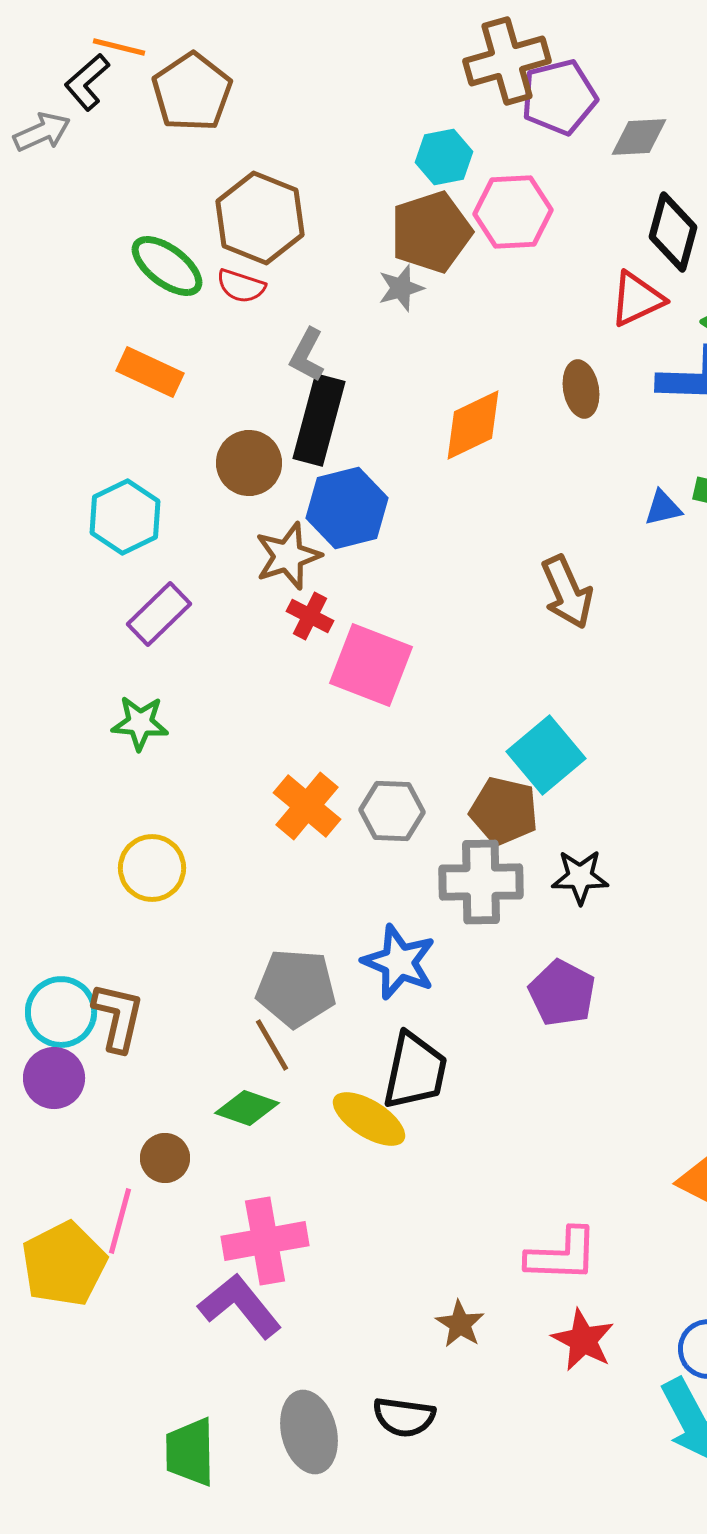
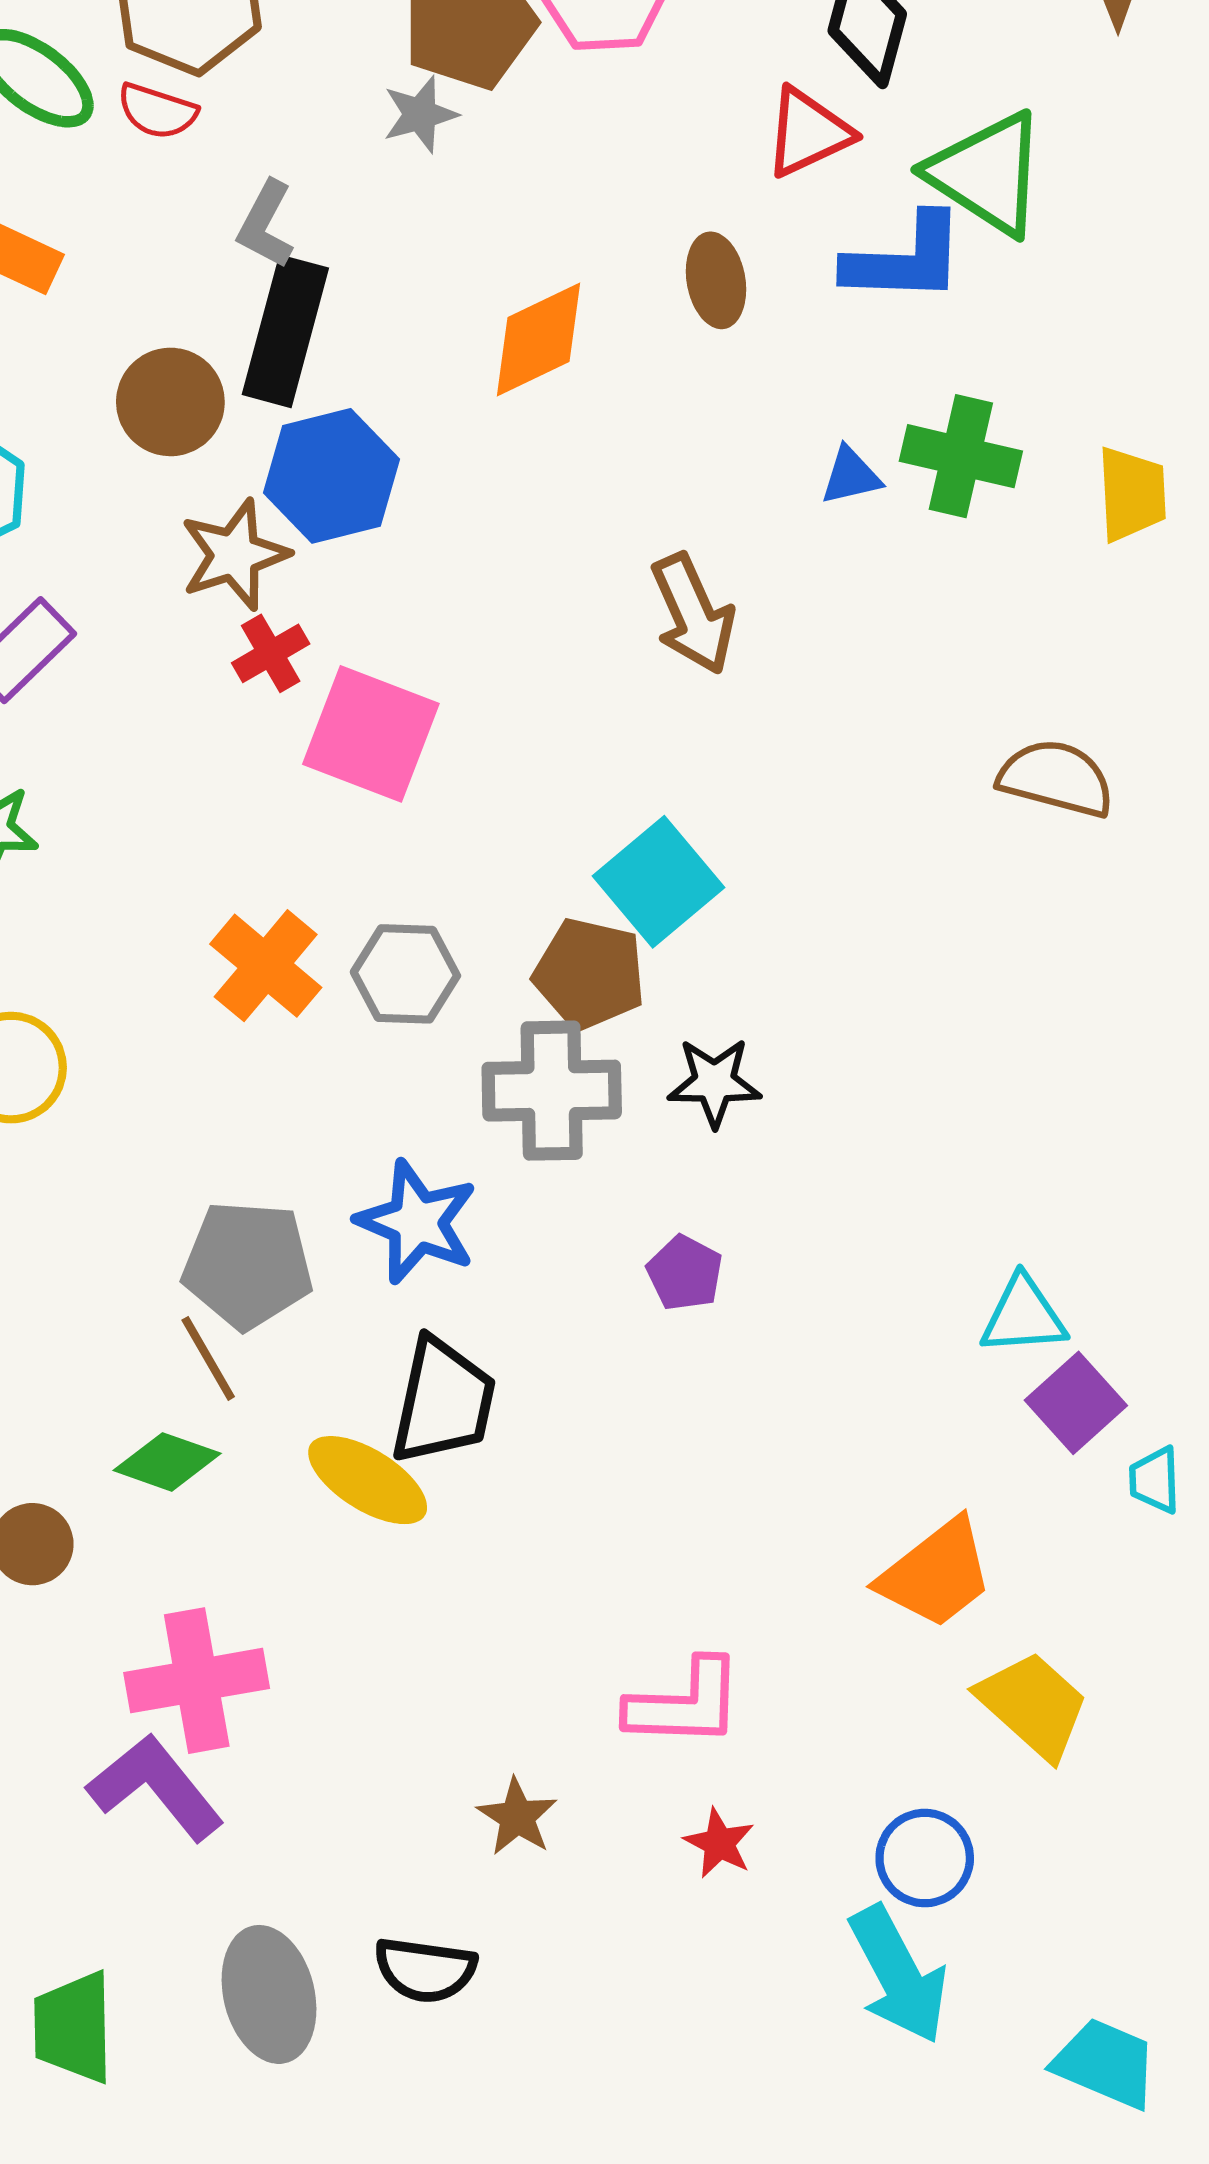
red cross: (310, 616) -> (271, 653), turned 33
purple pentagon: (562, 993) -> (685, 1273), size x0.7
red star: (583, 1340) -> (719, 1843), size x0.7

